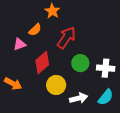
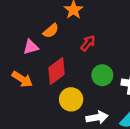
red arrow: (66, 38) -> (88, 43), size x0.6
orange arrow: (13, 84) -> (22, 79), moved

